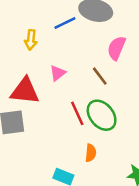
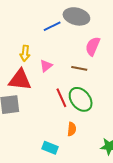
yellow arrow: (31, 40) -> (25, 53), moved
brown line: (100, 76) -> (79, 68), turned -42

